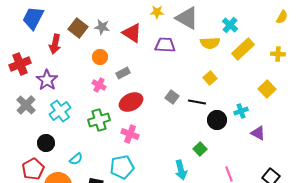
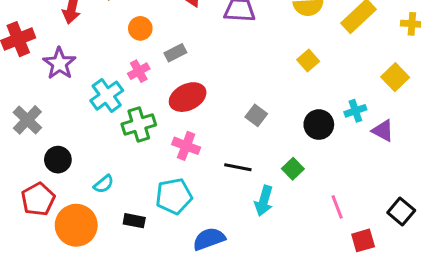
pink cross: (99, 85) -> (139, 71), turned 32
gray square: (172, 97) -> (256, 115), moved
black line: (197, 102) -> (238, 167), moved
gray cross: (26, 105) -> (27, 120), moved
cyan cross: (60, 111) -> (107, 96), moved
purple triangle: (258, 133) -> (383, 131), moved
cyan arrow: (181, 170) -> (264, 201), turned 30

